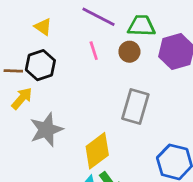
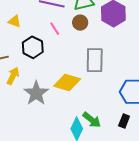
black hexagon: (40, 65) -> (33, 47), moved
yellow diamond: (97, 151) -> (67, 83), moved, turned 68

